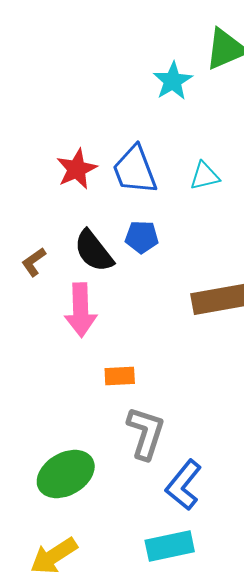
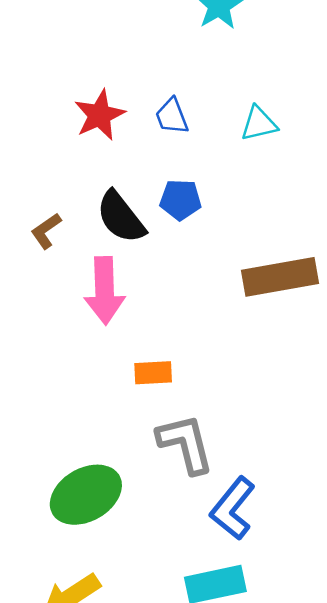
blue trapezoid: (135, 170) -> (172, 116), size x0.6
gray L-shape: (146, 433) -> (185, 444), turned -32

